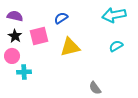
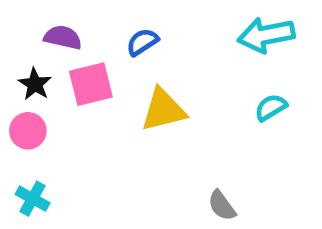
purple semicircle: (15, 16) -> (63, 37), moved
cyan cross: (24, 72) -> (33, 199), moved, turned 32

